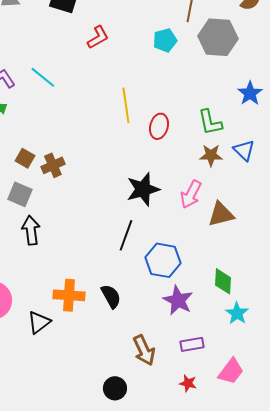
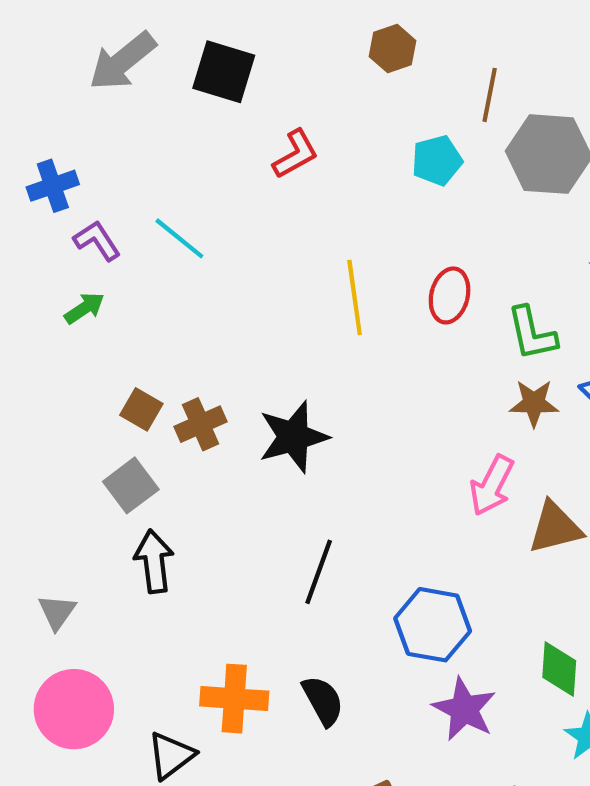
red ellipse: (159, 126) -> (450, 295), moved
black star: (143, 189) -> (293, 437), moved
gray square: (20, 194) -> (131, 485), turned 30
black line: (126, 235) -> (319, 572), moved

